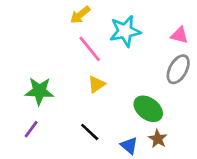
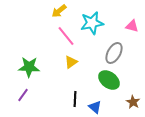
gray ellipse: (178, 69) -> (114, 53), moved
black line: (90, 132) -> (75, 99), moved, turned 49
brown star: (158, 139) -> (133, 102), moved

